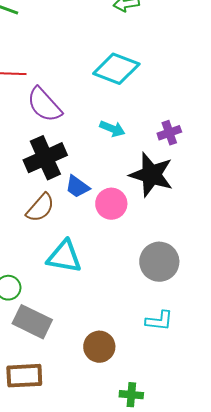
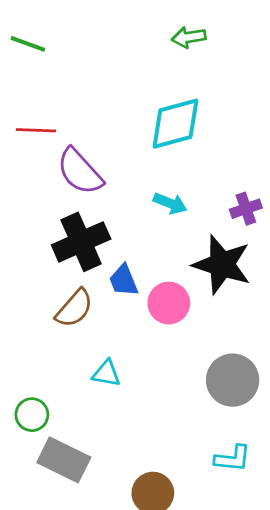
cyan diamond: (116, 69) -> (175, 124), turned -36
blue trapezoid: (77, 187) -> (124, 280), turned 32
cyan triangle: (64, 257) -> (106, 373), size x0.6

